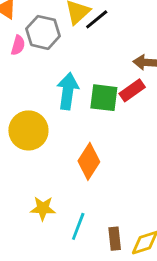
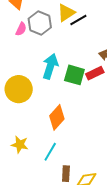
cyan line: (78, 226) -> (50, 152), moved

